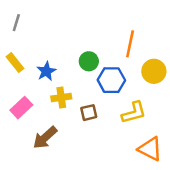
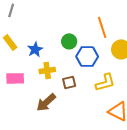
orange line: (130, 44) -> (102, 27), turned -30
pink rectangle: (21, 108) -> (15, 78), turned 42
brown arrow: (45, 138) -> (46, 102), moved

